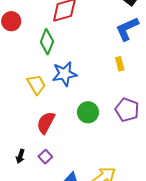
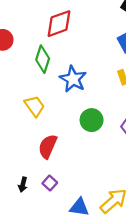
blue star: (64, 74) -> (73, 79), moved, turned -30
green circle: (88, 112) -> (92, 120), moved

